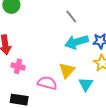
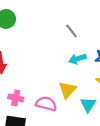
cyan arrow: (76, 42) -> (77, 59), size x0.7
pink cross: (18, 66) -> (16, 98), moved

